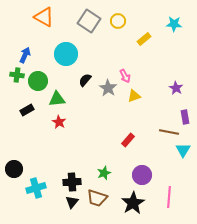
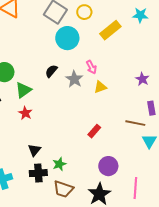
yellow rectangle: (144, 39) -> (110, 30), size x1.5
cyan circle: (66, 54) -> (67, 38), moved
green triangle: (57, 99) -> (23, 90), turned -30
green star: (104, 173) -> (59, 164), moved
black triangle: (72, 202) -> (34, 150), moved

